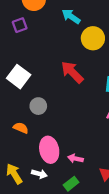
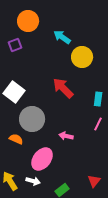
gray circle: (38, 106) -> (32, 119), size x1.6
pink ellipse: (49, 150) -> (42, 159), turned 50
pink arrow: (75, 159) -> (66, 136), moved

